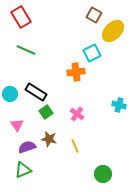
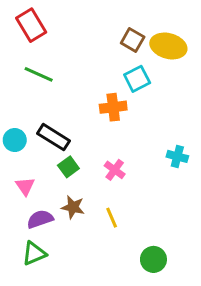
brown square: (94, 15) -> (133, 40), moved
yellow ellipse: (113, 31) -> (168, 46), turned 60

